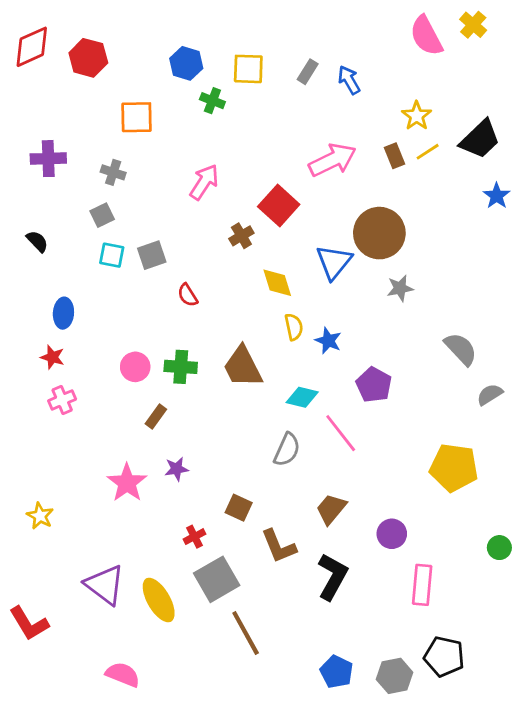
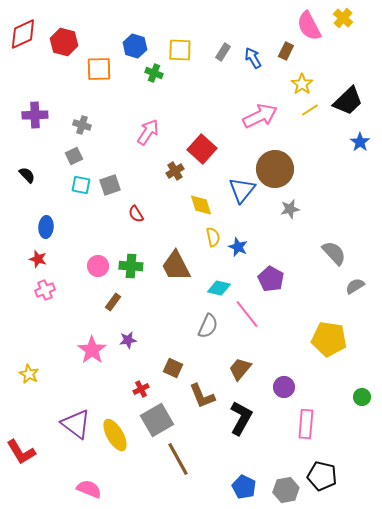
orange square: (137, 117) -> (99, 69), moved
brown rectangle: (395, 156) -> (286, 51), moved, turned 48
pink arrow: (332, 160) -> (260, 116), moved

